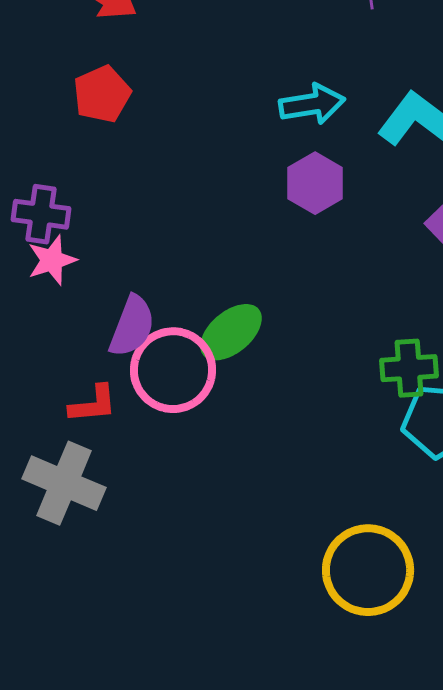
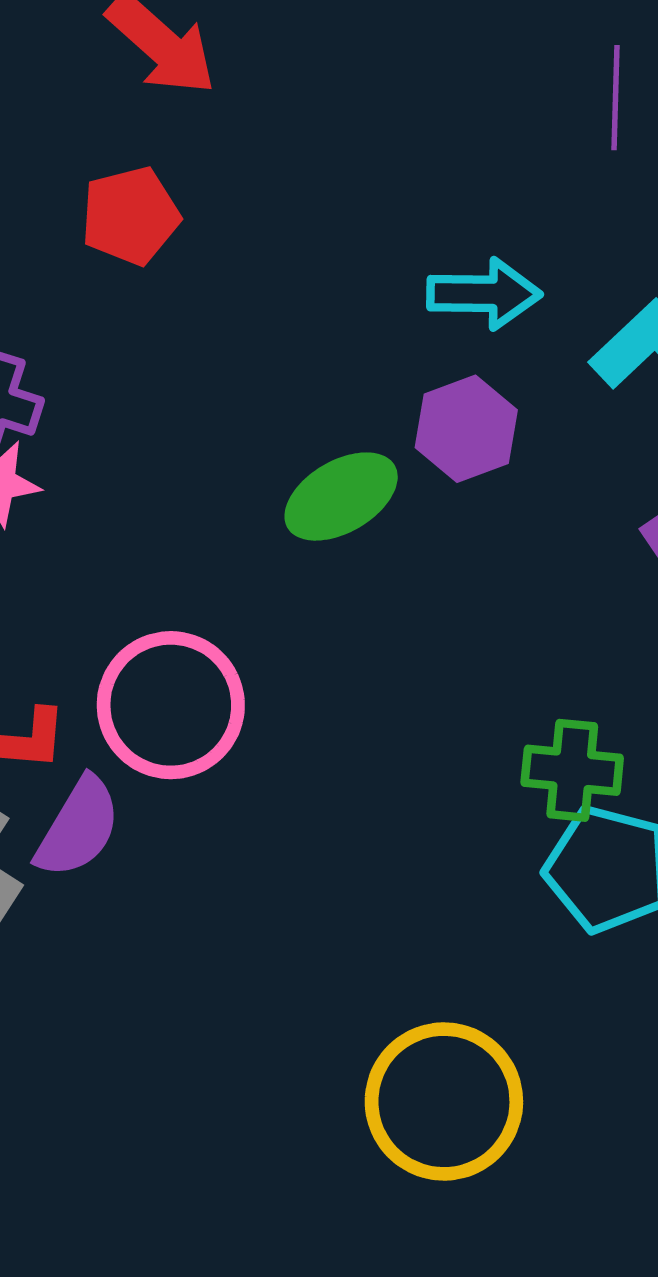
purple semicircle: (132, 326) -> (78, 827), moved
green ellipse: (231, 332) -> (341, 497), moved

